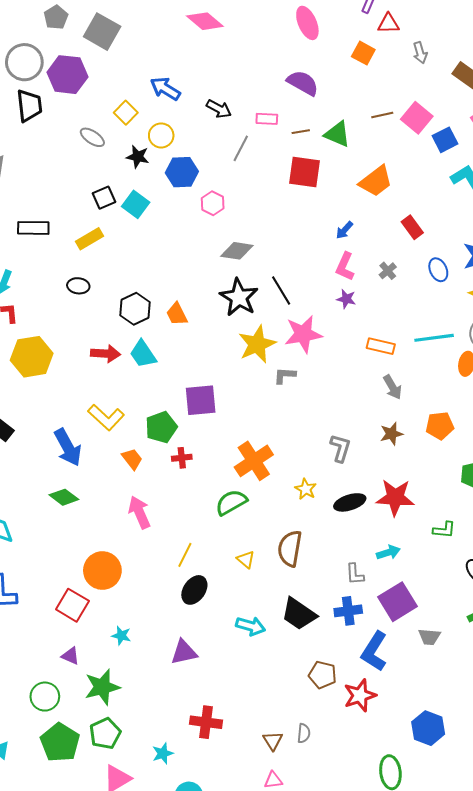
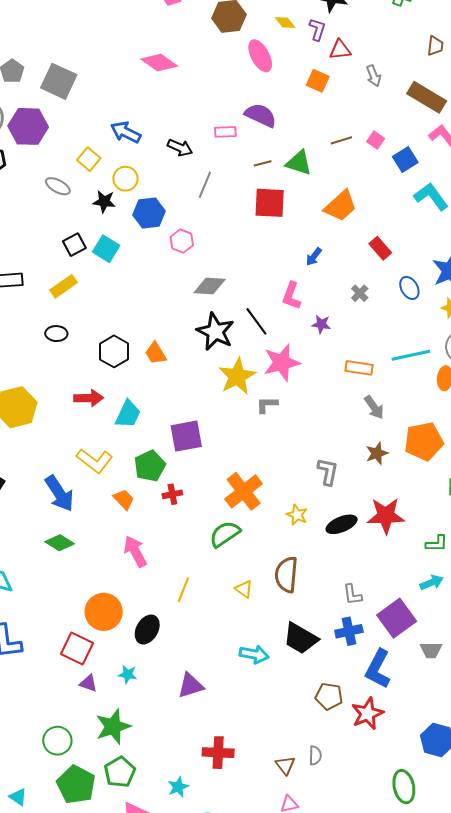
pink square: (417, 118) -> (376, 140), size x0.6
pink rectangle: (267, 119) -> (225, 132), moved
pink L-shape: (345, 267) -> (291, 296), moved
cyan trapezoid: (143, 354) -> (128, 414), moved, turned -116
orange pentagon: (440, 426) -> (424, 441), size x1.4
cyan arrow: (388, 552) -> (432, 583), moved
black ellipse: (194, 590) -> (147, 630), moved
purple triangle: (71, 656) -> (88, 683), moved

